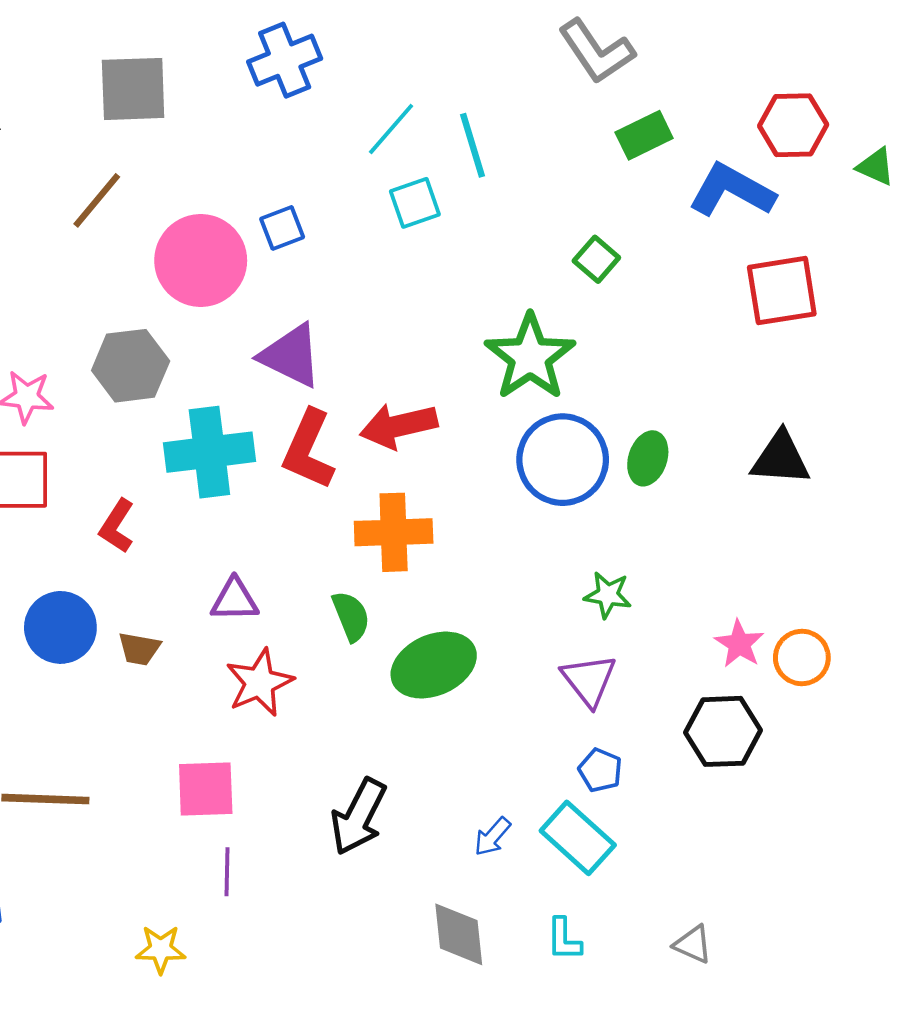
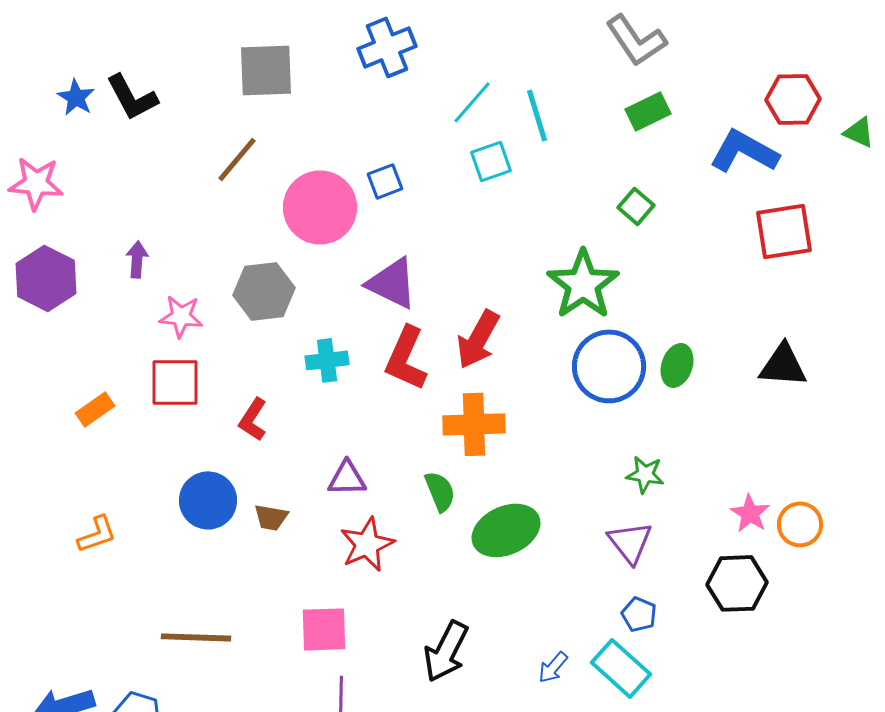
green rectangle: (644, 135) -> (648, 111), moved
red arrow: (399, 426) -> (478, 339), turned -48
cyan cross: (209, 452) -> (327, 360), size x0.6

